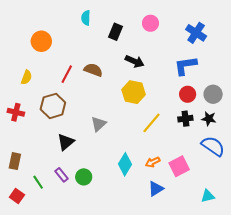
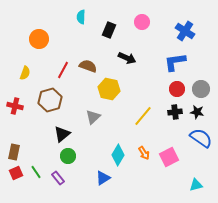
yellow hexagon: (134, 92) -> (109, 89), moved
orange arrow: (153, 162) -> (144, 153), turned -96
purple rectangle: (61, 175) -> (58, 178), moved
green circle: (84, 177) -> (68, 156), moved
blue triangle: (156, 189) -> (103, 178), moved
red square: (17, 196) -> (16, 173), moved, turned 32

